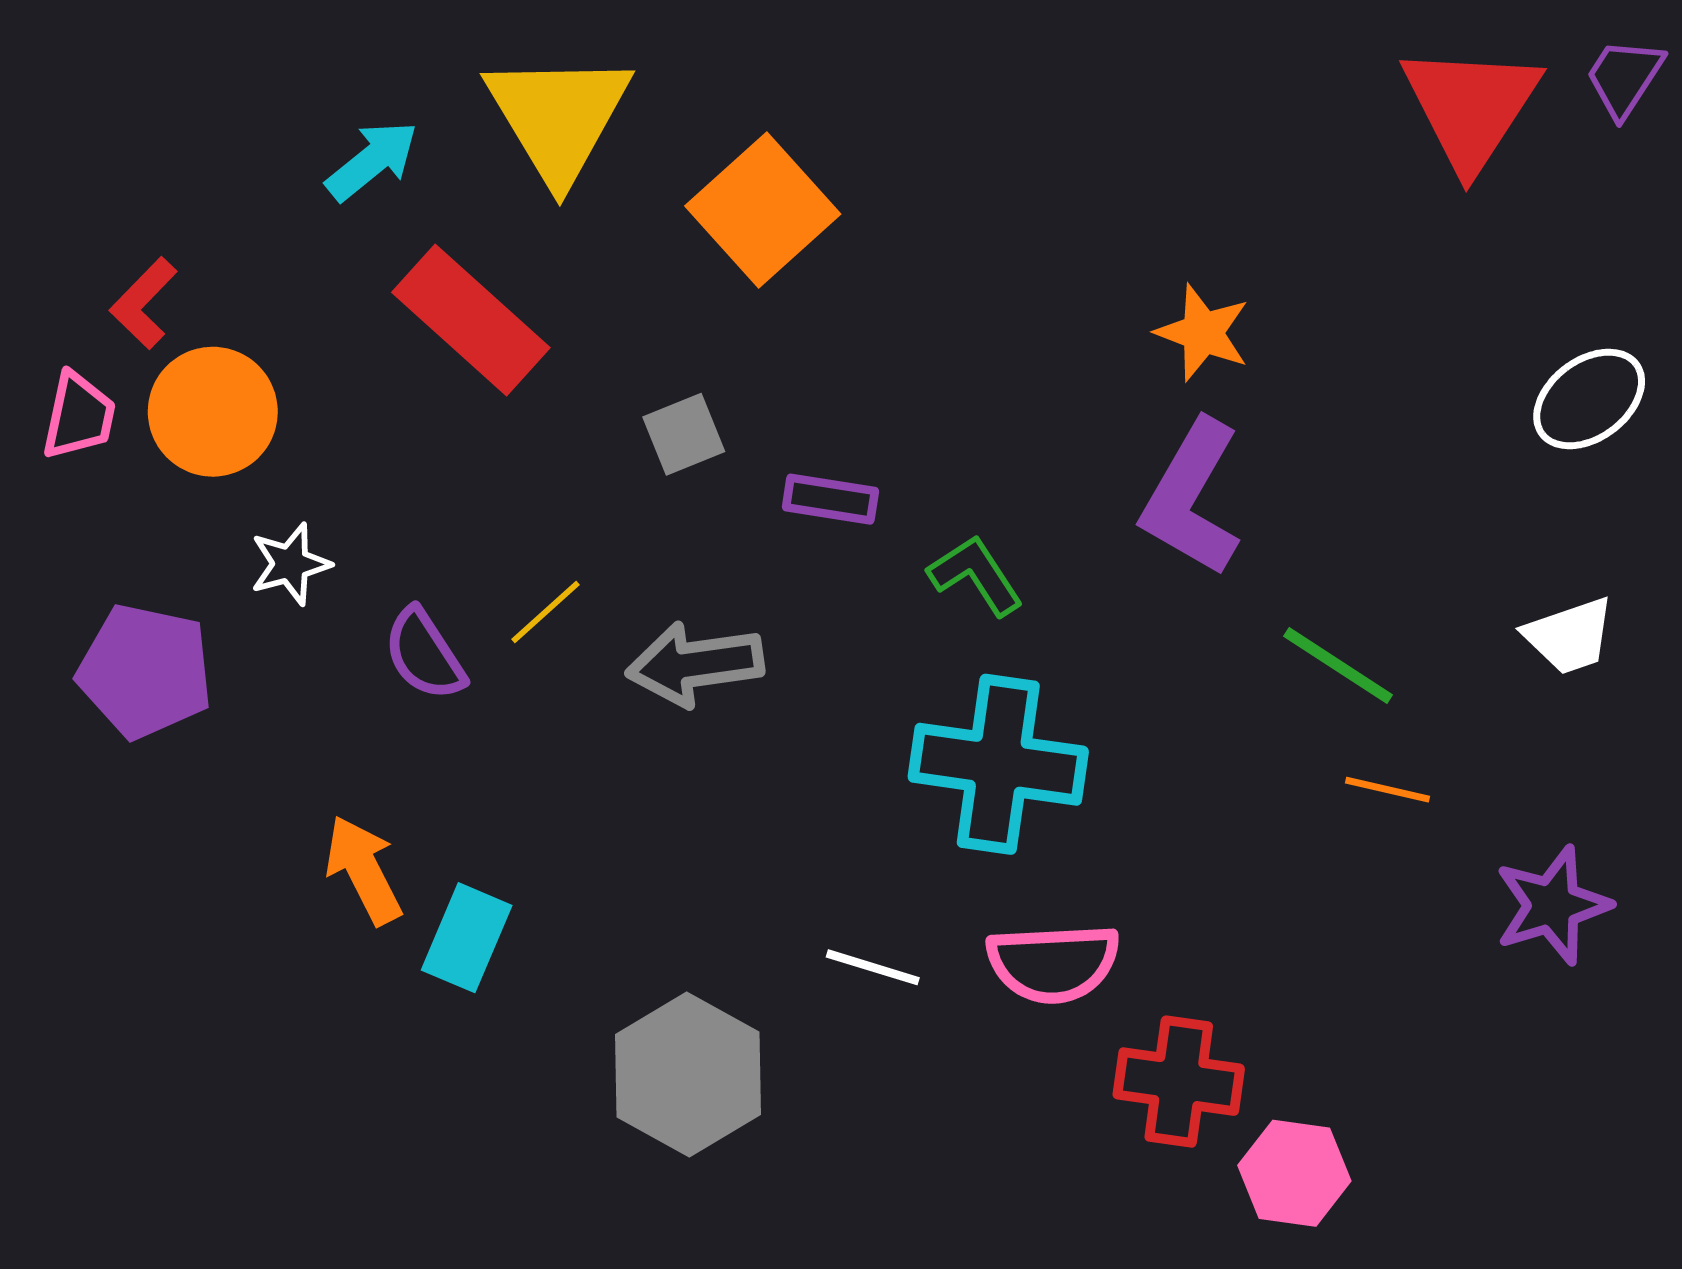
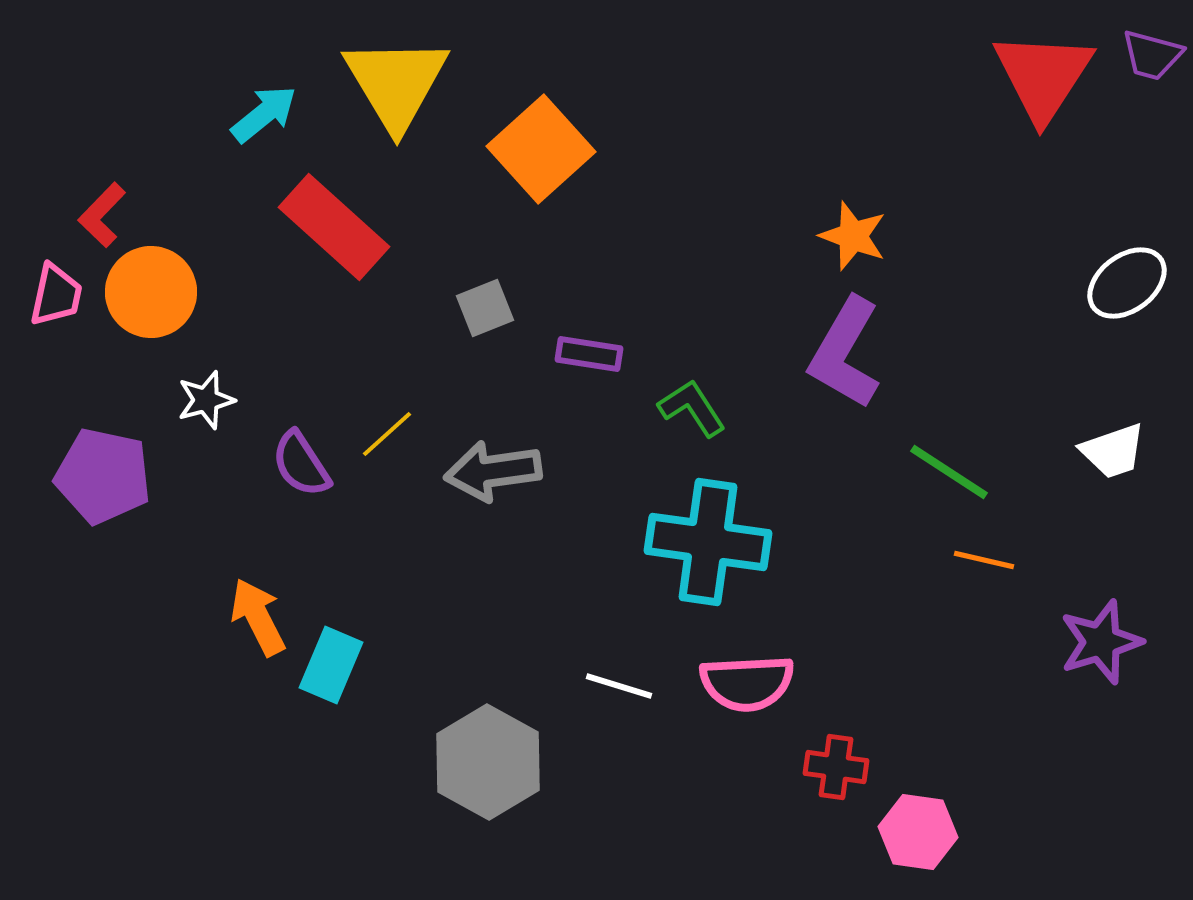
purple trapezoid: (1624, 77) -> (1152, 55), turned -108
red cross: (1179, 1082) -> (836, 767), size x0.7

